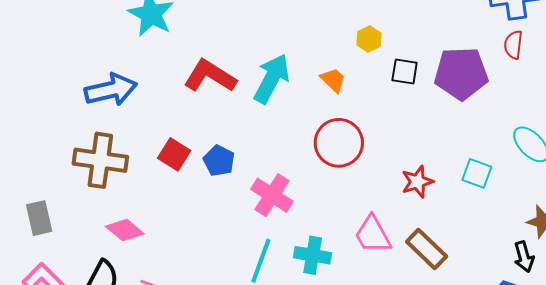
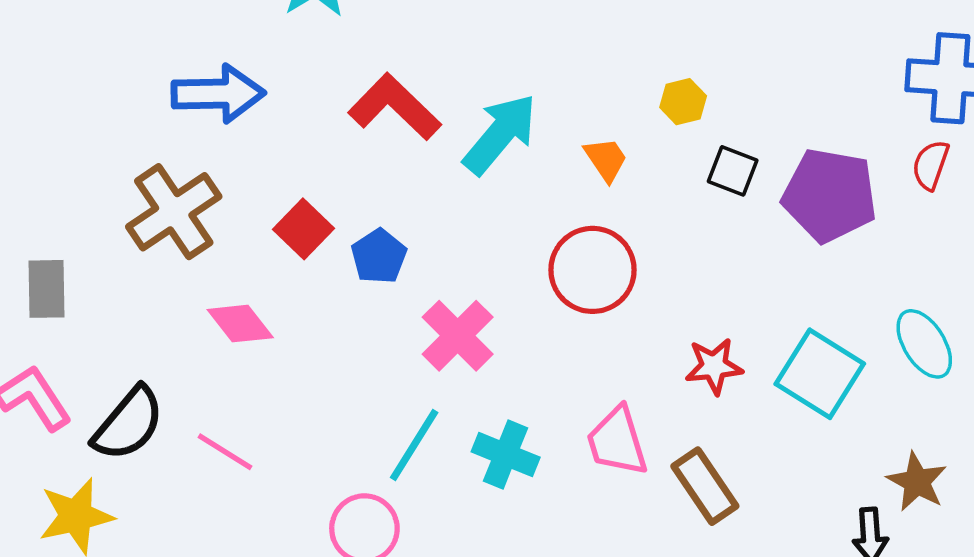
brown cross: (100, 160) -> (174, 212), turned 36
cyan square: (477, 173) -> (820, 374), size x1.6
pink diamond: (125, 230) -> (240, 324), moved

